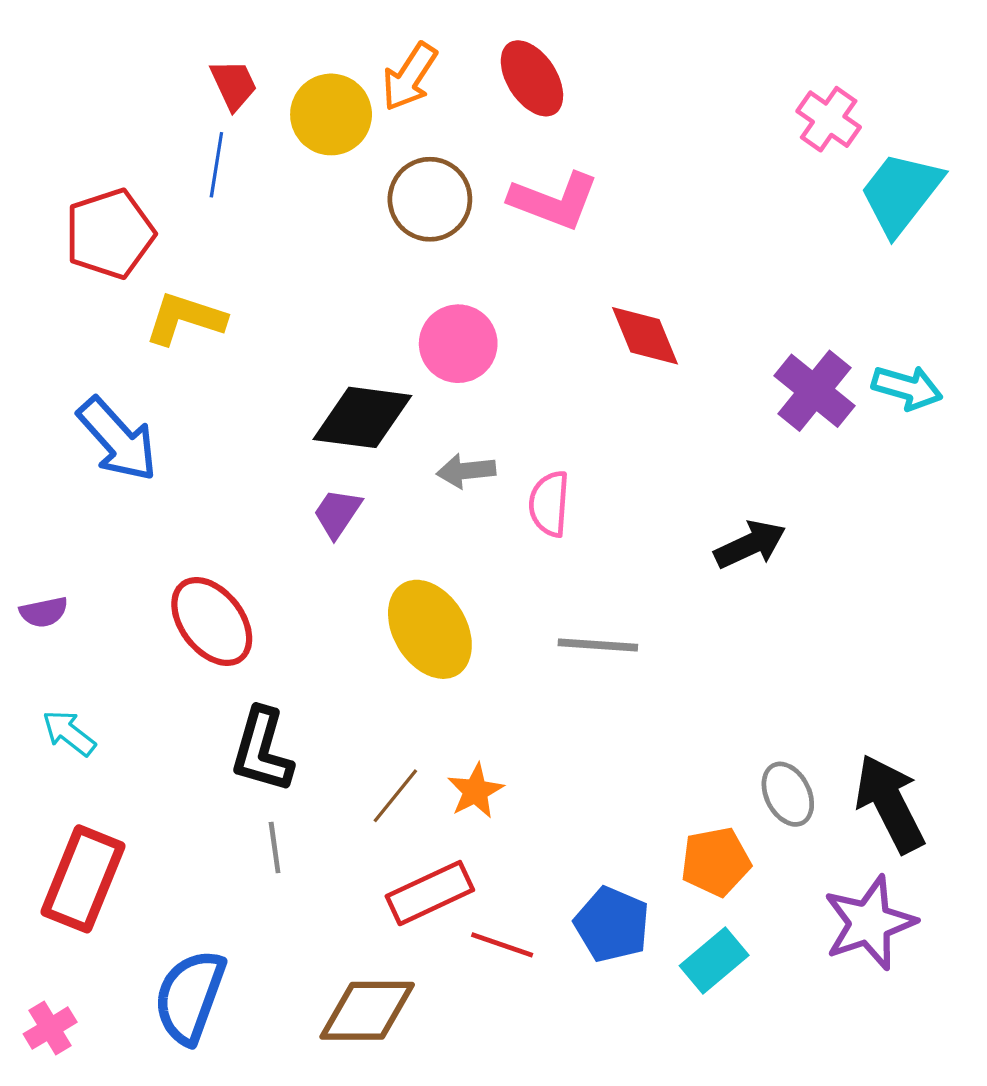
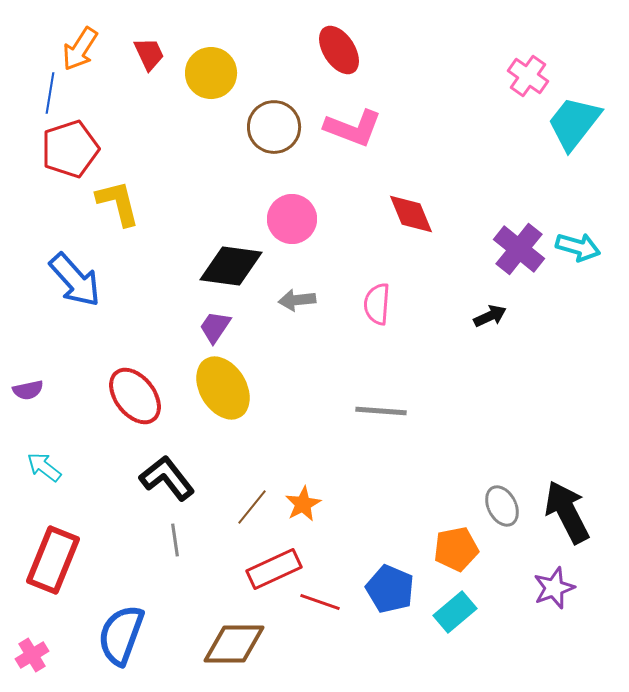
orange arrow: (410, 77) -> (80, 49), moved
blue line: (216, 165) -> (50, 93), moved
yellow L-shape: (185, 319) -> (118, 203), turned 58
pink semicircle: (549, 504) -> (377, 304), moved
black arrow: (750, 545) -> (490, 316), moved, size x0.7
yellow ellipse: (430, 629) -> (223, 388), moved
black L-shape: (262, 750) -> (167, 478), turned 126
purple star: (869, 923) -> (554, 588), size x0.7

